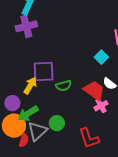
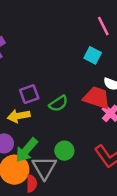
purple square: (44, 71) -> (29, 94), size x0.7
yellow arrow: (30, 86) -> (19, 116), turned -114

